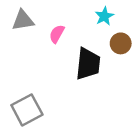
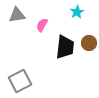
brown circle: (121, 43) -> (89, 43), moved

